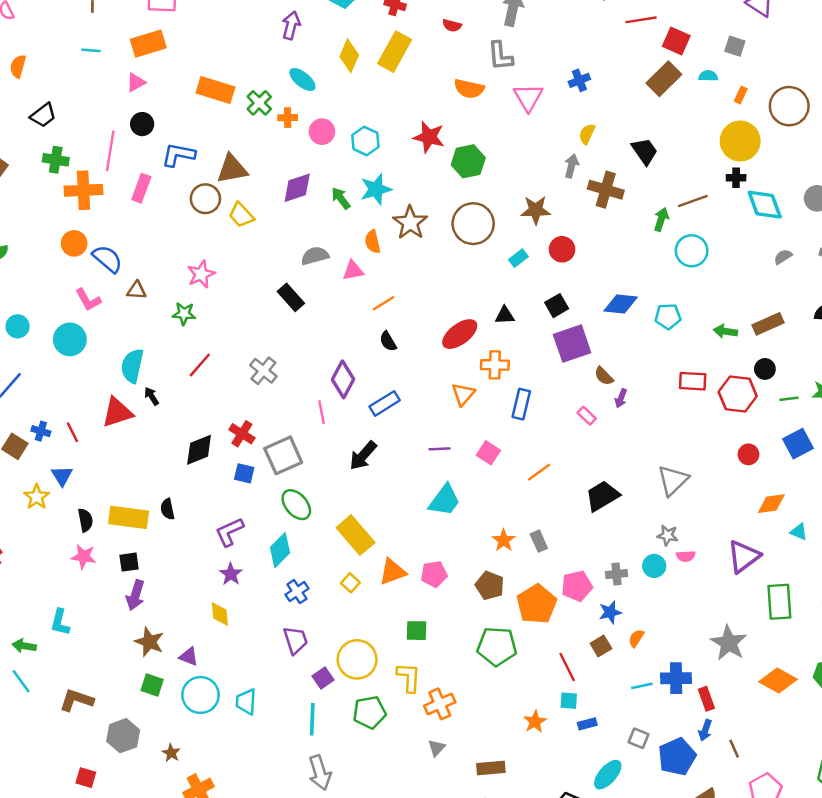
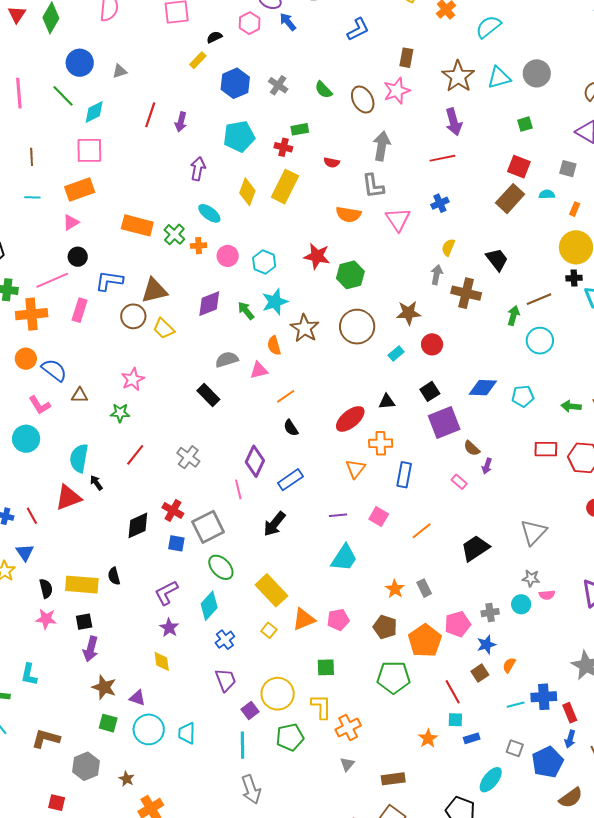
red line: (641, 20) -> (442, 158), moved
pink line: (110, 151) -> (52, 280), turned 60

